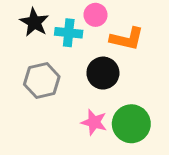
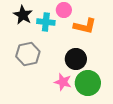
black circle: (103, 73) -> (76, 59), moved

